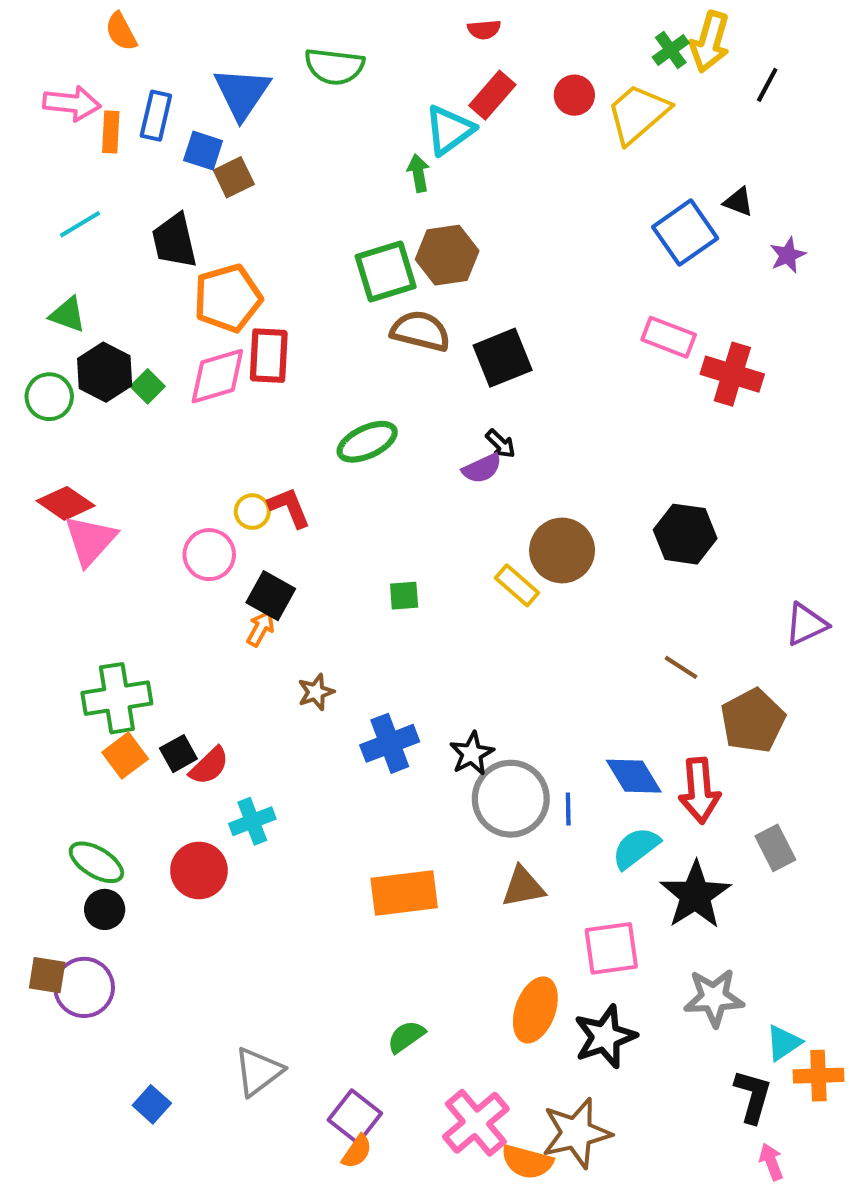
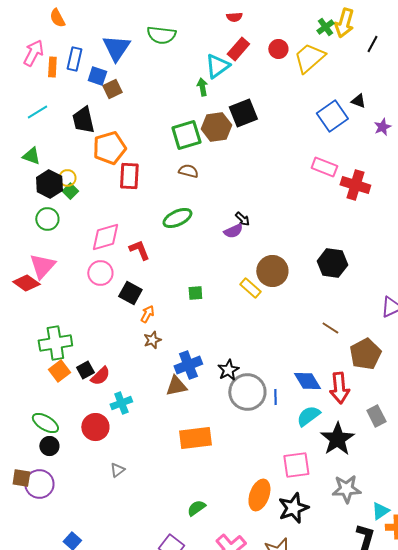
pink arrow: (72, 103) -> (33, 53), turned -68
brown semicircle: (420, 331) -> (188, 171), moved, size x0.7
black square: (503, 358) -> (243, 113), moved
pink diamond: (217, 376) -> (105, 237), moved
green circle: (49, 397) -> (47, 219), moved
red diamond: (66, 503) -> (26, 283), moved
yellow circle: (252, 512) -> (67, 178), moved
orange arrow: (261, 628) -> (147, 314), moved
brown triangle: (523, 887) -> (176, 386), moved
gray triangle: (258, 1071) -> (117, 470), moved, size x0.6

